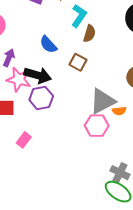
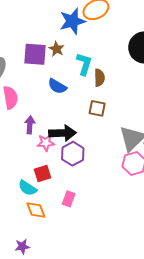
blue semicircle: (48, 45) -> (57, 86), moved
pink star: (19, 79) -> (46, 143), size x0.7

